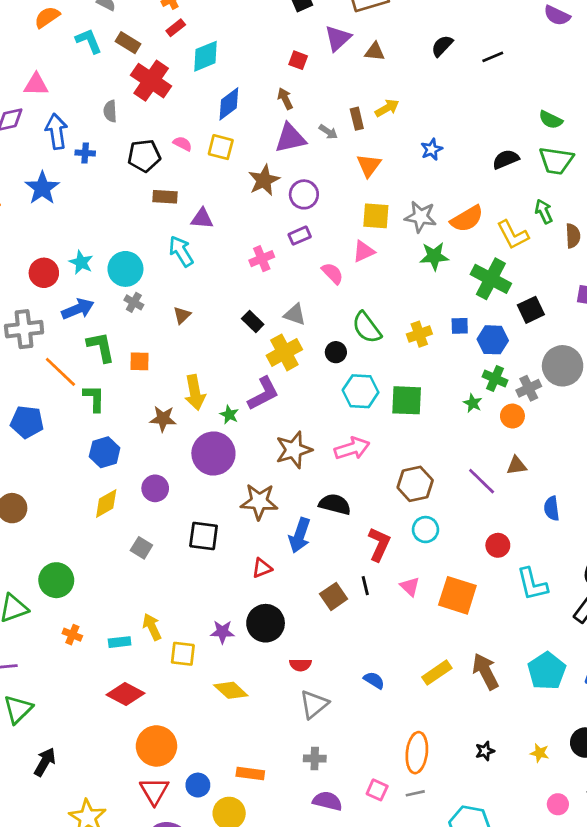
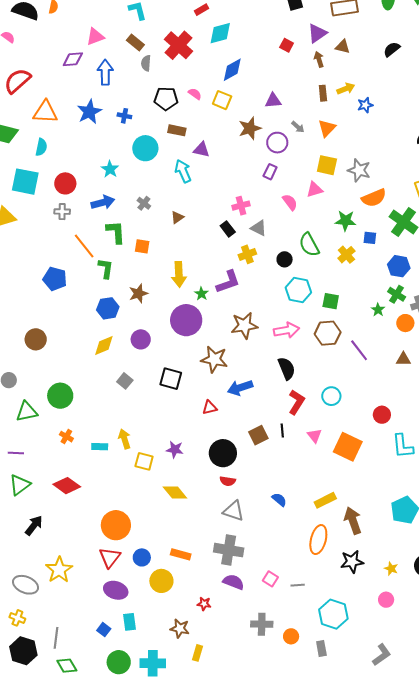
brown rectangle: (128, 43) -> (135, 42), moved
pink triangle: (36, 85) -> (95, 37), turned -30
brown arrow: (285, 99) -> (319, 59), moved
gray arrow: (328, 132) -> (298, 127), moved
purple triangle: (290, 138) -> (273, 101), size x0.7
blue star: (432, 149) -> (365, 105), moved
blue cross: (85, 153) -> (124, 116), moved
orange semicircle: (467, 219) -> (374, 198), moved
purple rectangle: (300, 236) -> (270, 172), turned -49
green star: (434, 256) -> (345, 221), moved
pink cross: (262, 259) -> (241, 206), moved
cyan circle: (125, 269) -> (145, 148), moved
red circle: (44, 273) -> (65, 183), moved
blue square: (460, 326) -> (370, 238), moved
gray cross: (24, 329) -> (62, 212), size x0.6
yellow cross: (419, 334) -> (346, 255), turned -30
yellow cross: (284, 352) -> (247, 254), size x0.7
green square: (407, 400) -> (331, 301), size x0.7
brown star: (163, 419) -> (138, 293), moved, turned -30
purple line: (482, 481) -> (359, 350), moved
brown hexagon: (415, 484) -> (328, 333), moved
black semicircle: (335, 504) -> (287, 368), moved, turned 45
blue arrow: (300, 535) -> (240, 388), turned 45
black circle: (266, 623) -> (223, 453), moved
brown arrow: (485, 671) -> (353, 521), moved
red diamond: (125, 694) -> (67, 486), moved
gray triangle: (314, 704) -> (234, 511), turned 50
black star: (485, 751) -> (352, 562), size x1.6
orange ellipse: (417, 753) -> (318, 540), moved
gray cross: (315, 759) -> (229, 550), size x1.8
pink circle: (558, 804) -> (386, 600), moved

